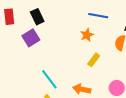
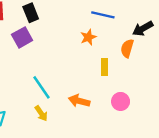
yellow rectangle: (94, 60) -> (104, 67), moved, turned -40

